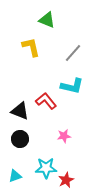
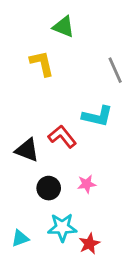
gray line: (73, 53) -> (115, 70), moved, turned -66
black circle: (20, 139) -> (49, 188), moved

